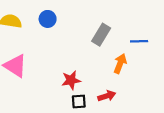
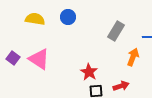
red star: (71, 80) -> (89, 72), turned -30

